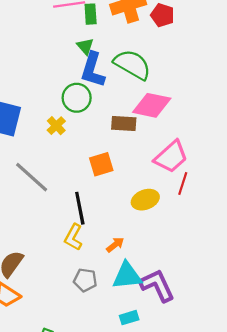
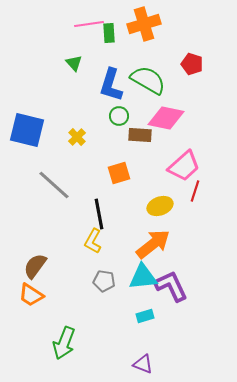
red pentagon: (162, 15) -> (192, 64), moved
green triangle: (85, 46) -> (74, 63), moved
green circle: (77, 98) -> (119, 116), moved, size x0.7
orange arrow: (115, 245) -> (153, 244), moved, size x2.0

